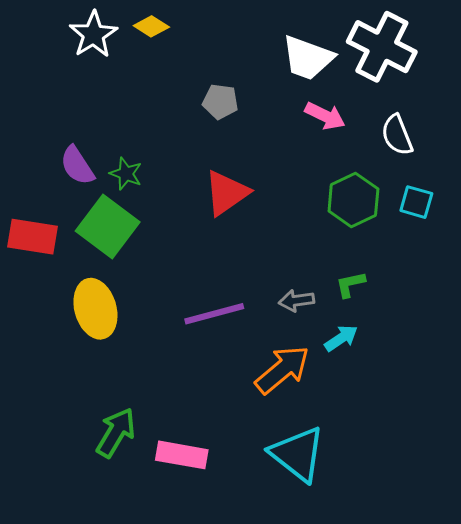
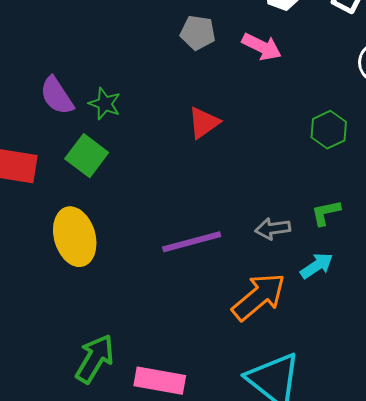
pink arrow: (325, 116) -> (262, 47), moved
red triangle: (226, 193) -> (204, 123), size x0.7
green hexagon: (353, 200) -> (329, 130), size x0.7
green square: (108, 226) -> (87, 156), size x0.7

